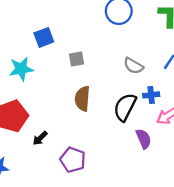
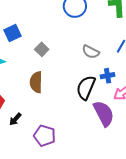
gray square: (77, 59) -> (42, 49), turned -32
brown semicircle: (82, 99) -> (36, 82), moved
purple semicircle: (144, 139) -> (104, 114), size x1.5

